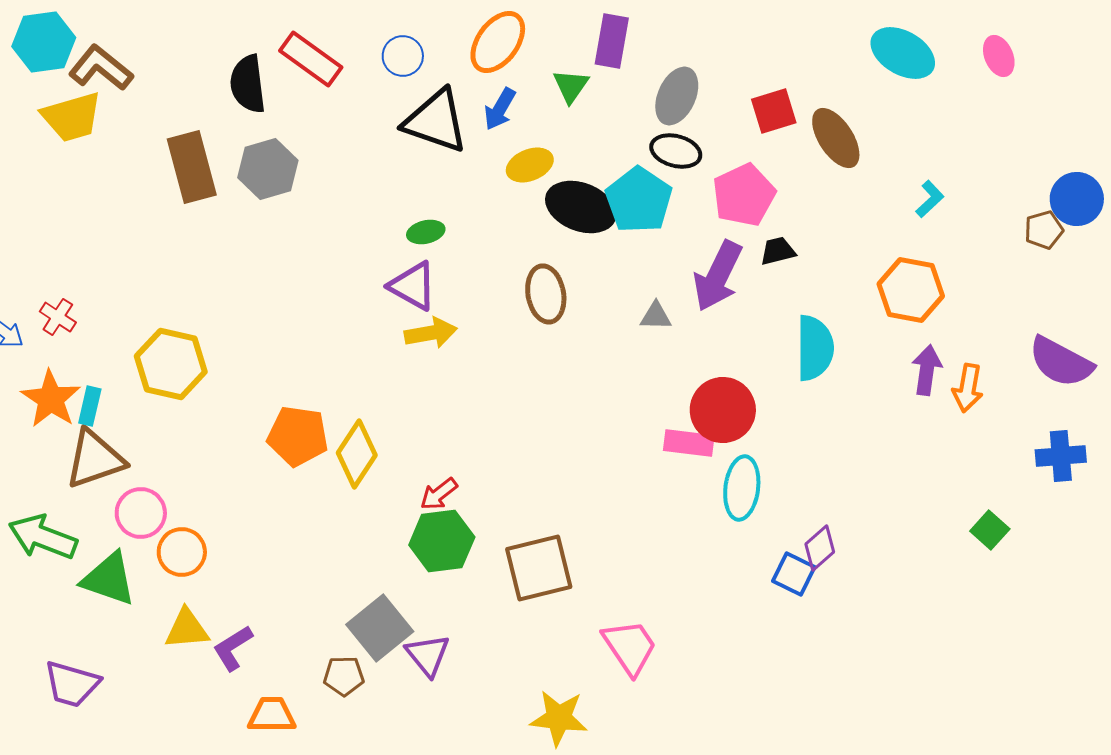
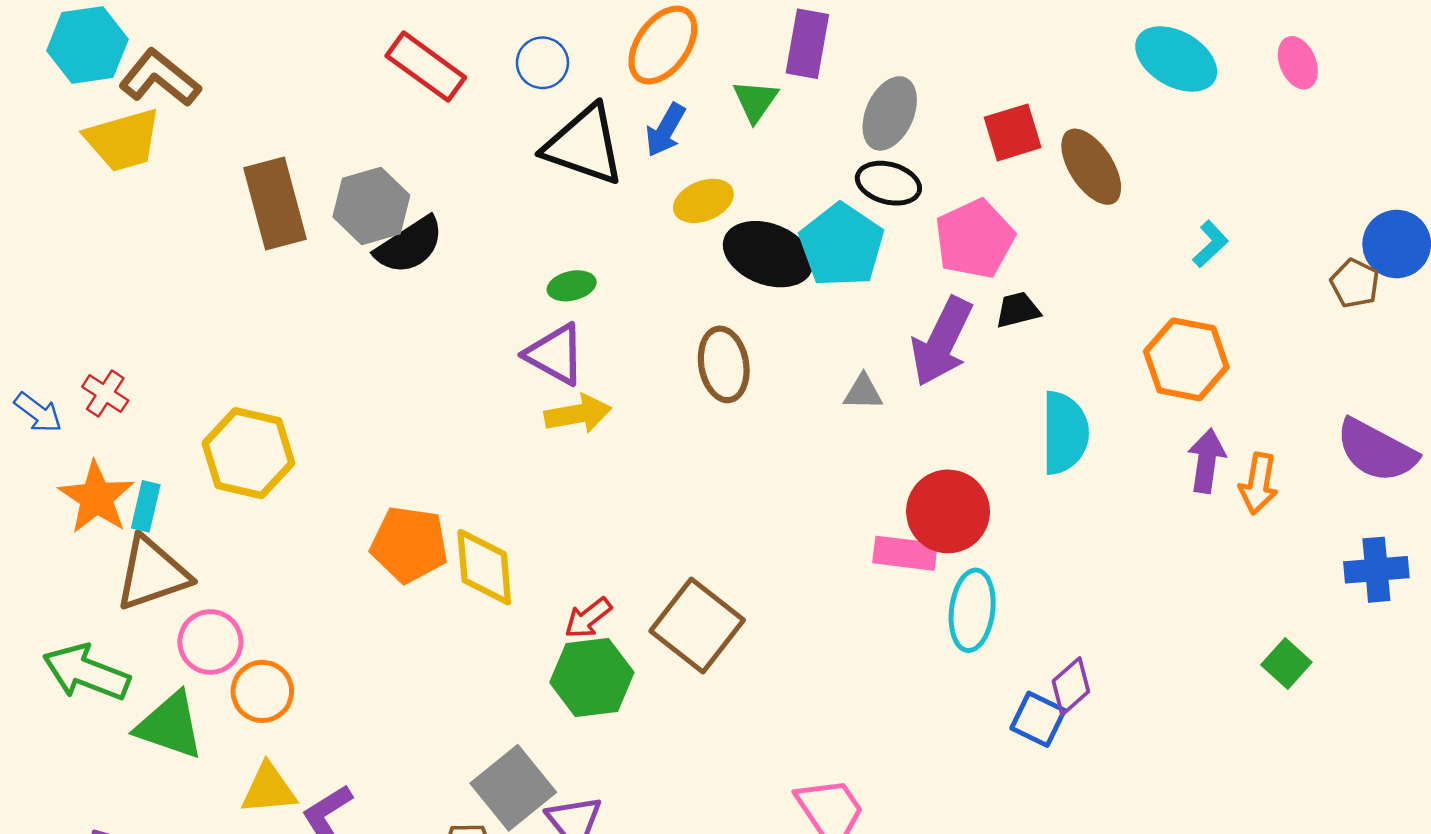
black semicircle: (248, 84) -> (409, 245), moved, turned -116
brown pentagon: (1044, 230) -> (1355, 283), turned -30
yellow diamond: (357, 454) -> (484, 567), turned -38
brown square: (539, 568) -> (697, 625), moved, turned -38

